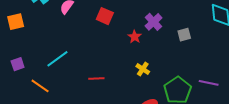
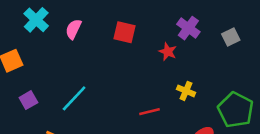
purple square: (18, 64) -> (28, 100), moved
red line: (96, 79) -> (149, 112), moved

